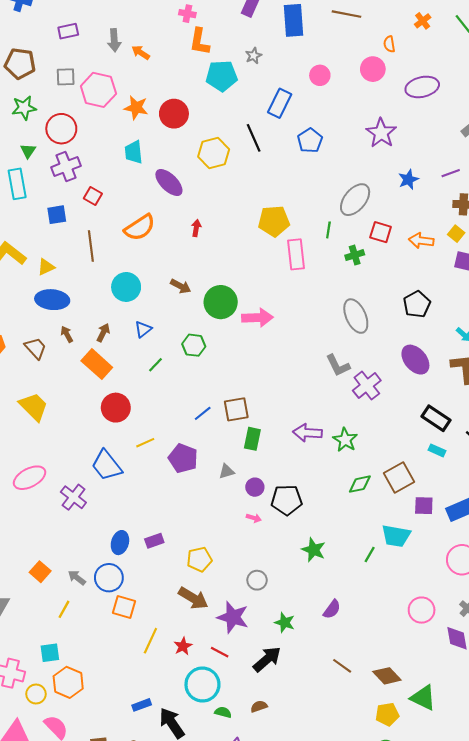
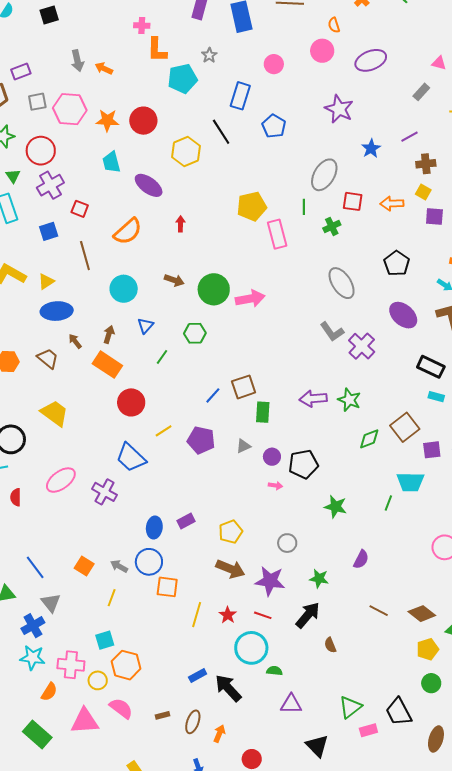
purple rectangle: (68, 31) -> (21, 71), moved
brown semicircle: (259, 706) -> (330, 645), moved, turned -84

